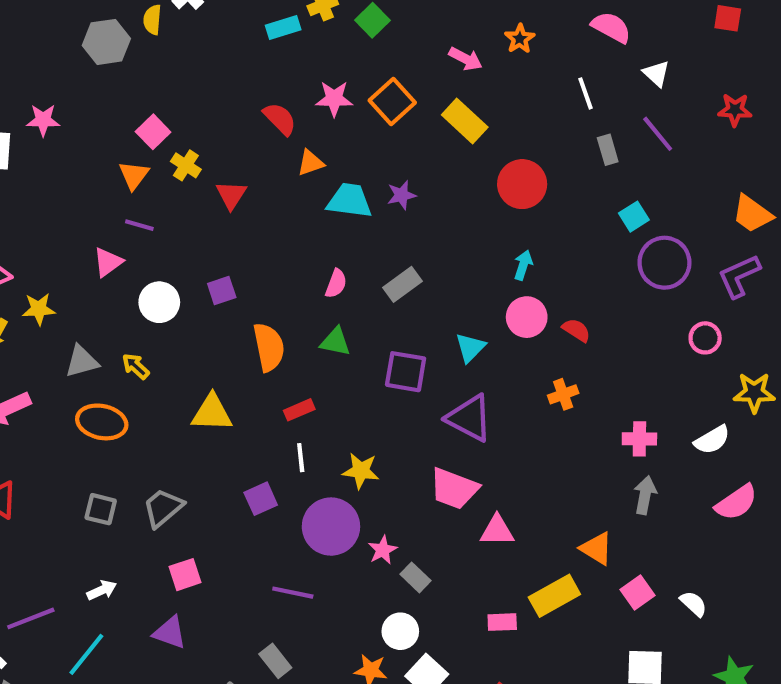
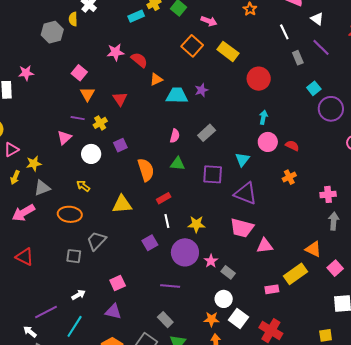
pink arrow: (465, 59) -> (209, 21), moved
pink star: (334, 99) -> (115, 52), moved
yellow cross: (186, 165) -> (100, 123), moved, turned 32
orange triangle: (134, 175) -> (87, 94), moved
gray triangle: (82, 361) -> (42, 188), moved
gray trapezoid: (163, 508) -> (96, 241), moved

